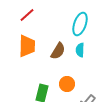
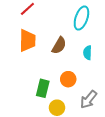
cyan semicircle: (80, 50) -> (88, 53), moved

